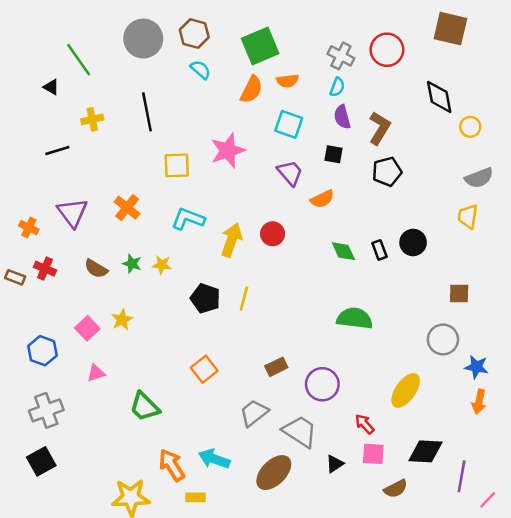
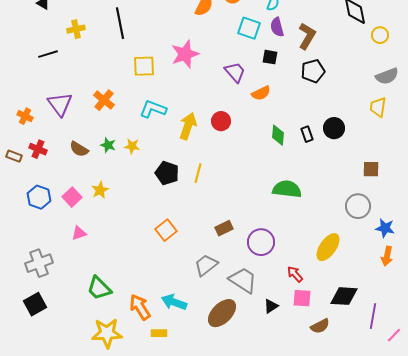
cyan square: (289, 124) -> (249, 28), moved
green diamond: (343, 251) -> (278, 135), turned 30
blue hexagon: (43, 351) -> (39, 197), moved
green trapezoid: (144, 407) -> (99, 288), moved

